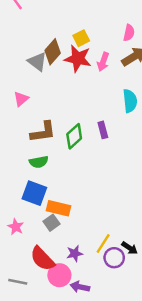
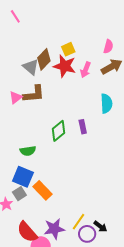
brown L-shape: (43, 132) -> (34, 94), moved
orange rectangle: (58, 208) -> (43, 190), turned 30
gray square: (52, 223) -> (19, 194), moved
purple star: (75, 253) -> (54, 229), size x1.5

